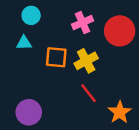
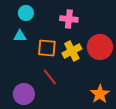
pink cross: (83, 23) -> (69, 19), turned 30
red circle: (120, 31) -> (100, 47), moved
red line: (89, 93) -> (50, 77), moved

